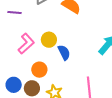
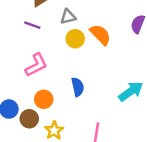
yellow circle: (49, 40) -> (75, 39), moved

